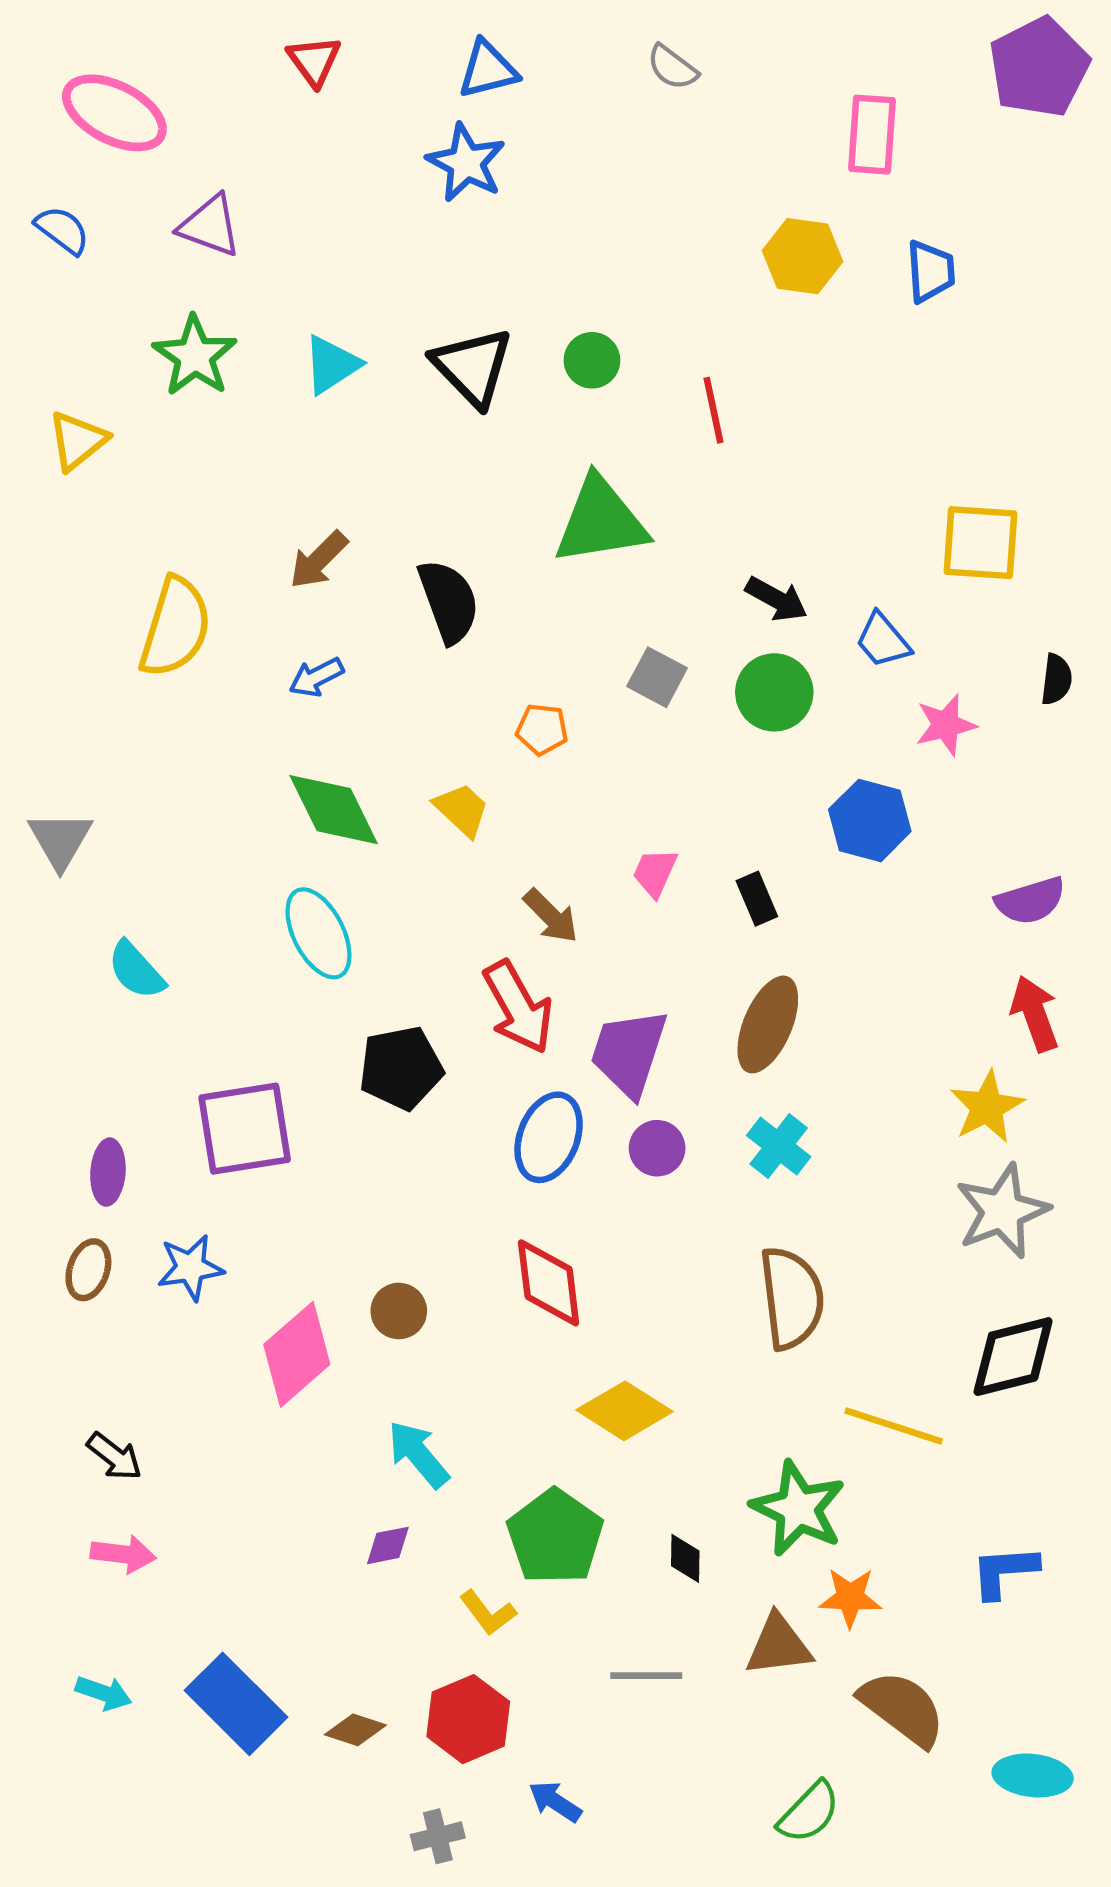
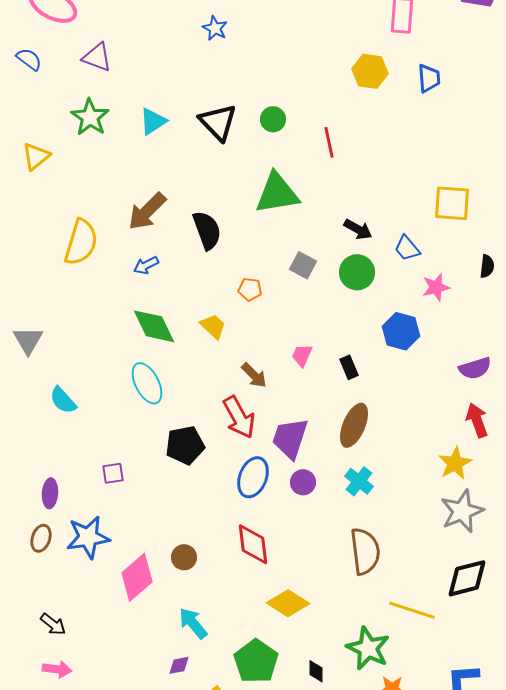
blue star: (466, 163) -> (215, 28), size x0.7
brown arrow: (318, 560) -> (147, 211), size x1.4
purple square: (245, 1129) -> (113, 473), size x0.5
blue star: (190, 1268) -> (88, 537), size x1.4

